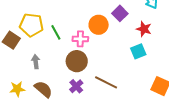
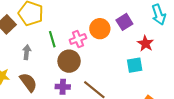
green line: (56, 32) -> (52, 39), moved
pink cross: (80, 39) -> (78, 39), turned -35
purple cross: (76, 86) -> (63, 87), turned 32

